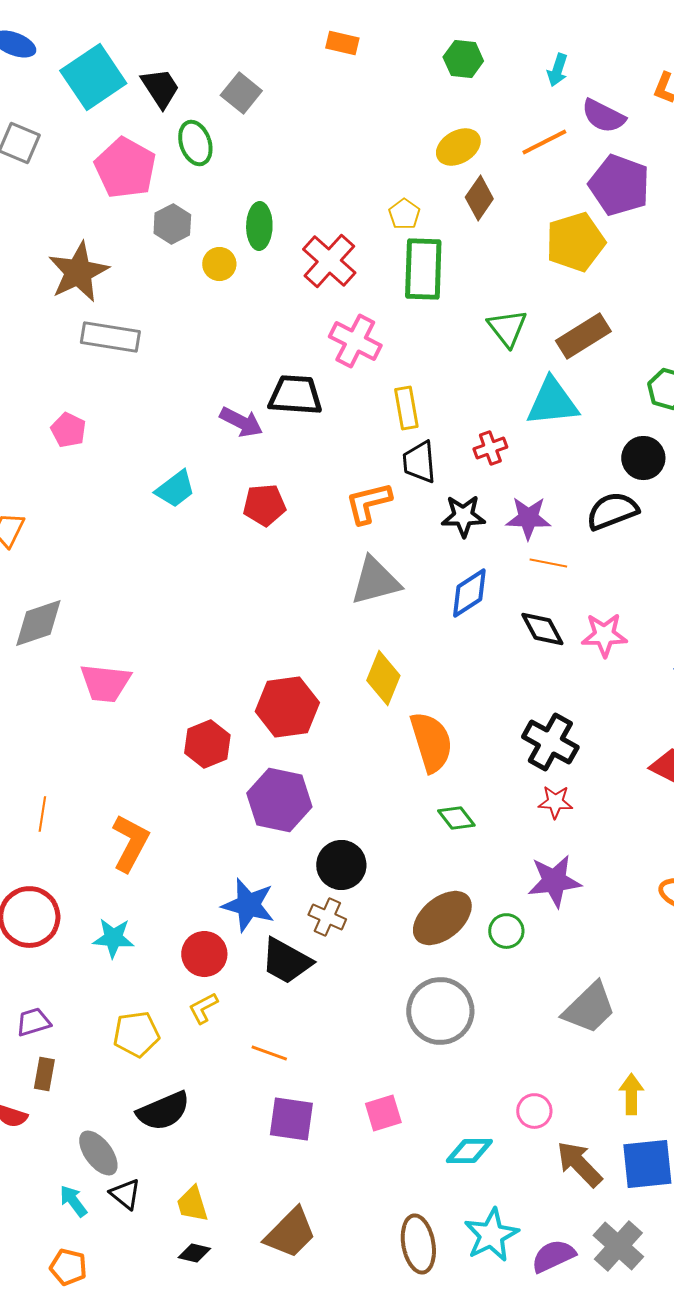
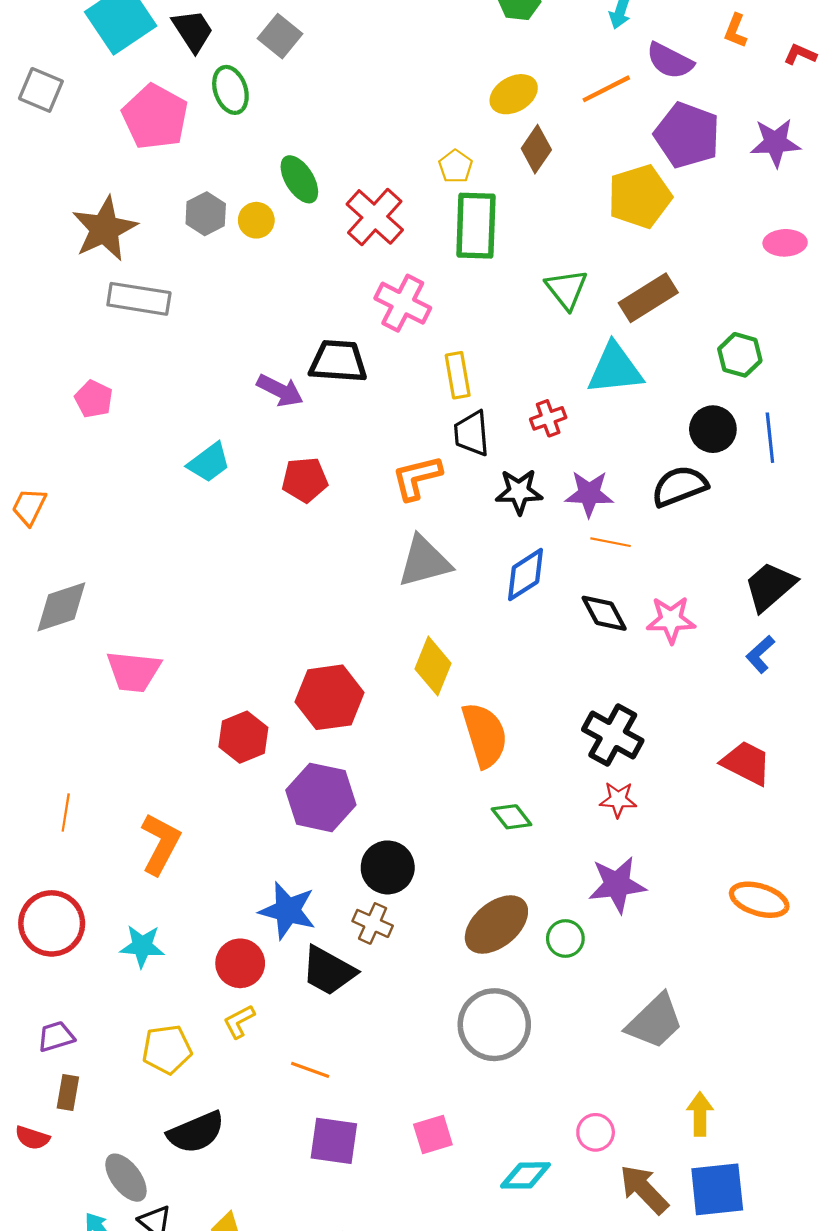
gray hexagon: (172, 224) -> (206, 214), moved
green ellipse: (259, 226) -> (299, 179), turned -33

